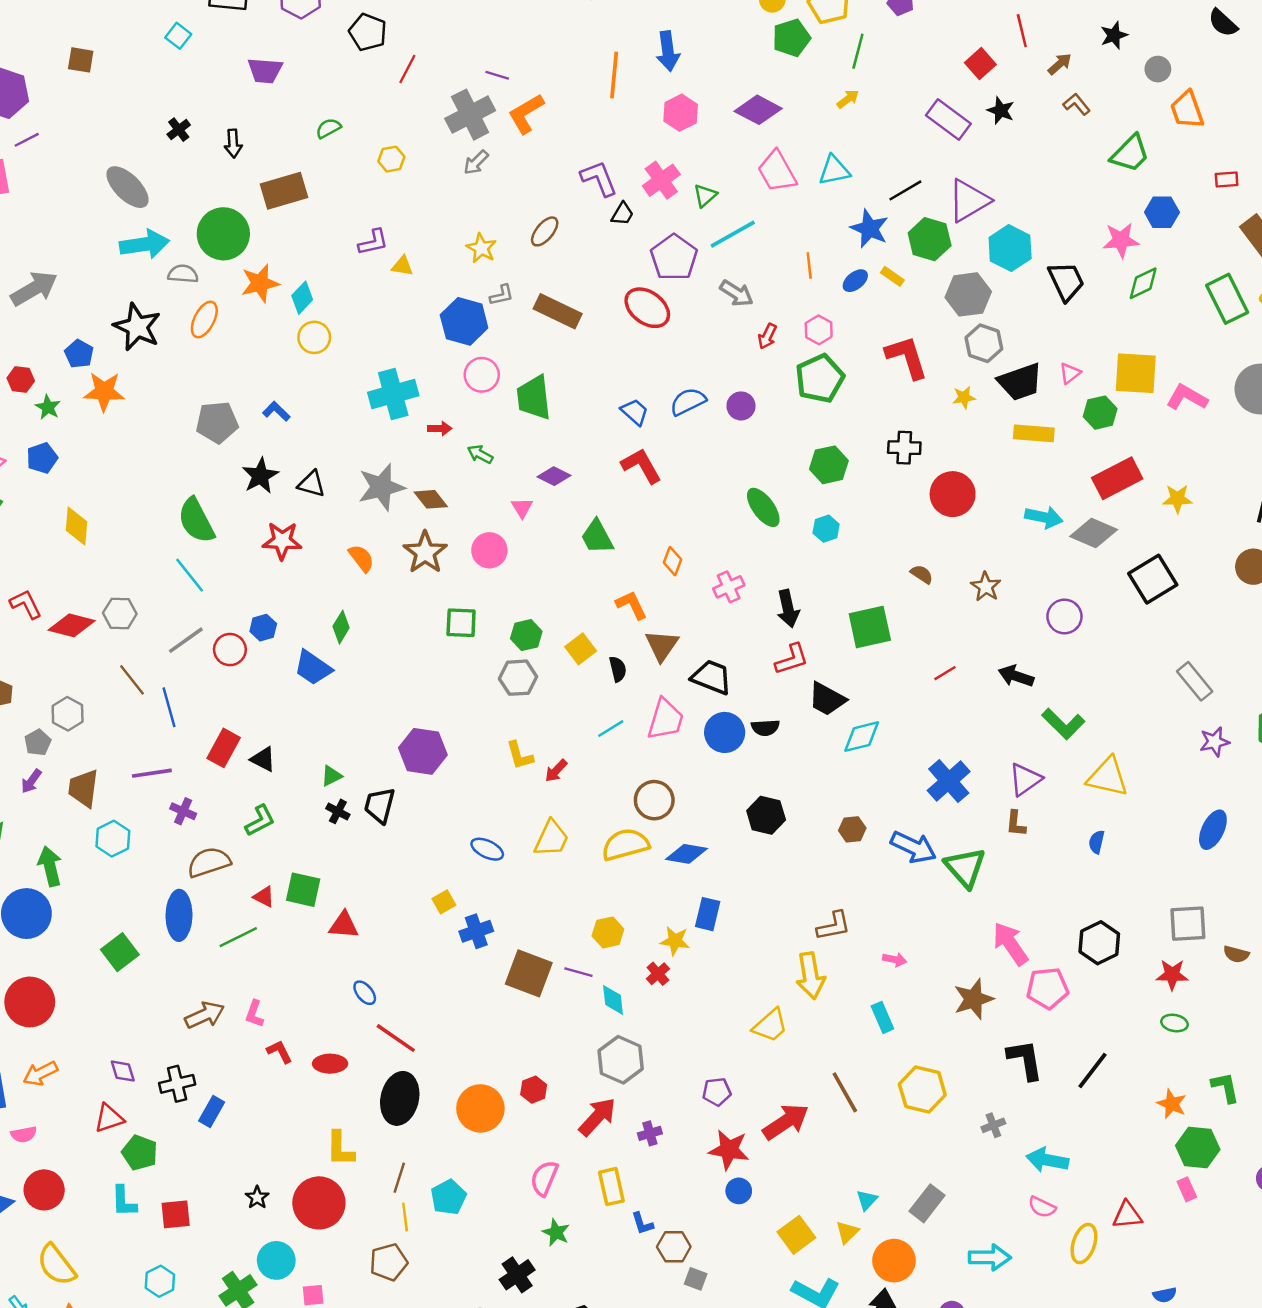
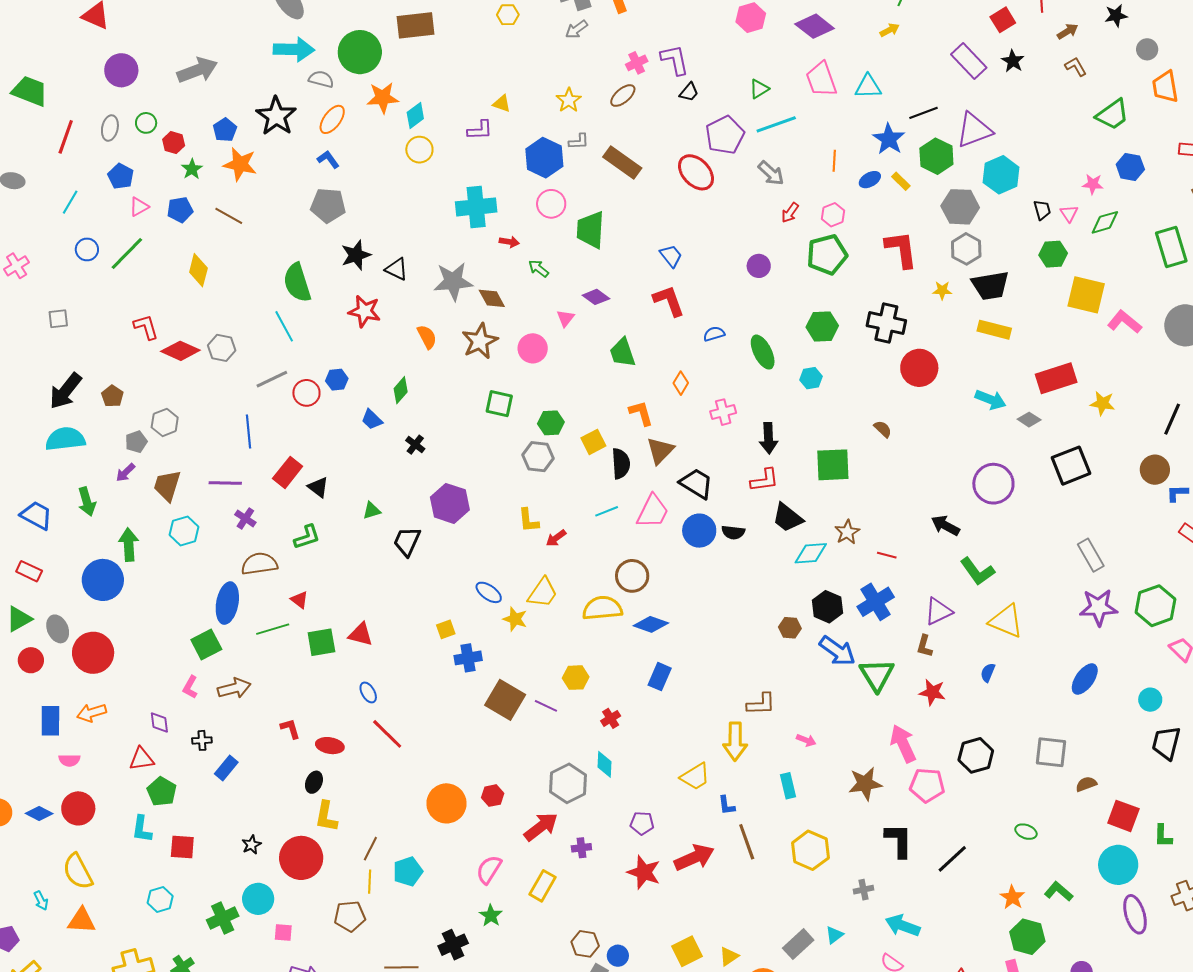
pink cross: (661, 180) -> (637, 63), moved, size x0.7
pink star: (1121, 240) -> (1093, 184), size x0.7
purple L-shape: (373, 242) -> (480, 130), moved
black trapezoid: (1066, 281) -> (1042, 210), size x0.6
pink triangle: (1070, 373) -> (1069, 213), moved, turned -36
blue semicircle: (688, 402) -> (714, 334), moved, size x0.7
blue L-shape: (276, 411) -> (328, 159), moved
green hexagon: (1100, 413) -> (1053, 254), moved
black cross: (904, 448) -> (886, 323), size x1.4
gray diamond: (1094, 533) -> (1029, 420), size x0.6
brown star: (986, 587) -> (847, 532), moved
purple circle: (1064, 616) -> (993, 484), size x1.4
blue trapezoid: (313, 668) -> (372, 420), size x0.7
black semicircle: (618, 669) -> (621, 464), size x1.4
red line: (945, 673) -> (887, 555), moved, turned 36
brown line: (132, 680) -> (229, 216), moved, turned -32
purple star: (1215, 742) -> (1098, 607), size x1.5
black cross: (338, 811) -> (415, 445), moved
black hexagon: (766, 815) -> (827, 607), moved
green square: (303, 890) -> (321, 642), moved, turned -32
yellow star: (675, 941) -> (515, 619), moved
green square: (120, 952) -> (206, 645), moved
brown semicircle: (1236, 954) -> (1086, 784), turned 135
red star: (1172, 975) -> (932, 692), moved
cyan diamond: (613, 1000) -> (605, 764), moved
pink L-shape: (254, 1014) -> (190, 687), moved
black cross: (177, 1084) -> (202, 740), size x0.7
green L-shape: (1225, 1087) -> (1059, 891), turned -48
black ellipse: (400, 1098) -> (314, 782), moved, size x0.5
yellow rectangle: (611, 1187) -> (543, 886), turned 32
blue circle: (739, 1191) -> (618, 956), moved
cyan triangle: (867, 1200) -> (834, 935), moved
blue L-shape: (642, 1223) -> (727, 805), moved

